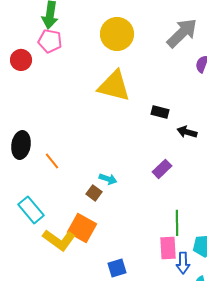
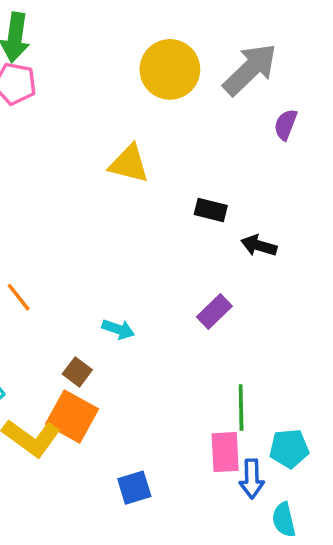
yellow circle: (117, 34) -> (170, 69), moved
yellow triangle: (114, 86) -> (129, 164), size x0.7
brown square: (94, 193) -> (77, 372), moved

